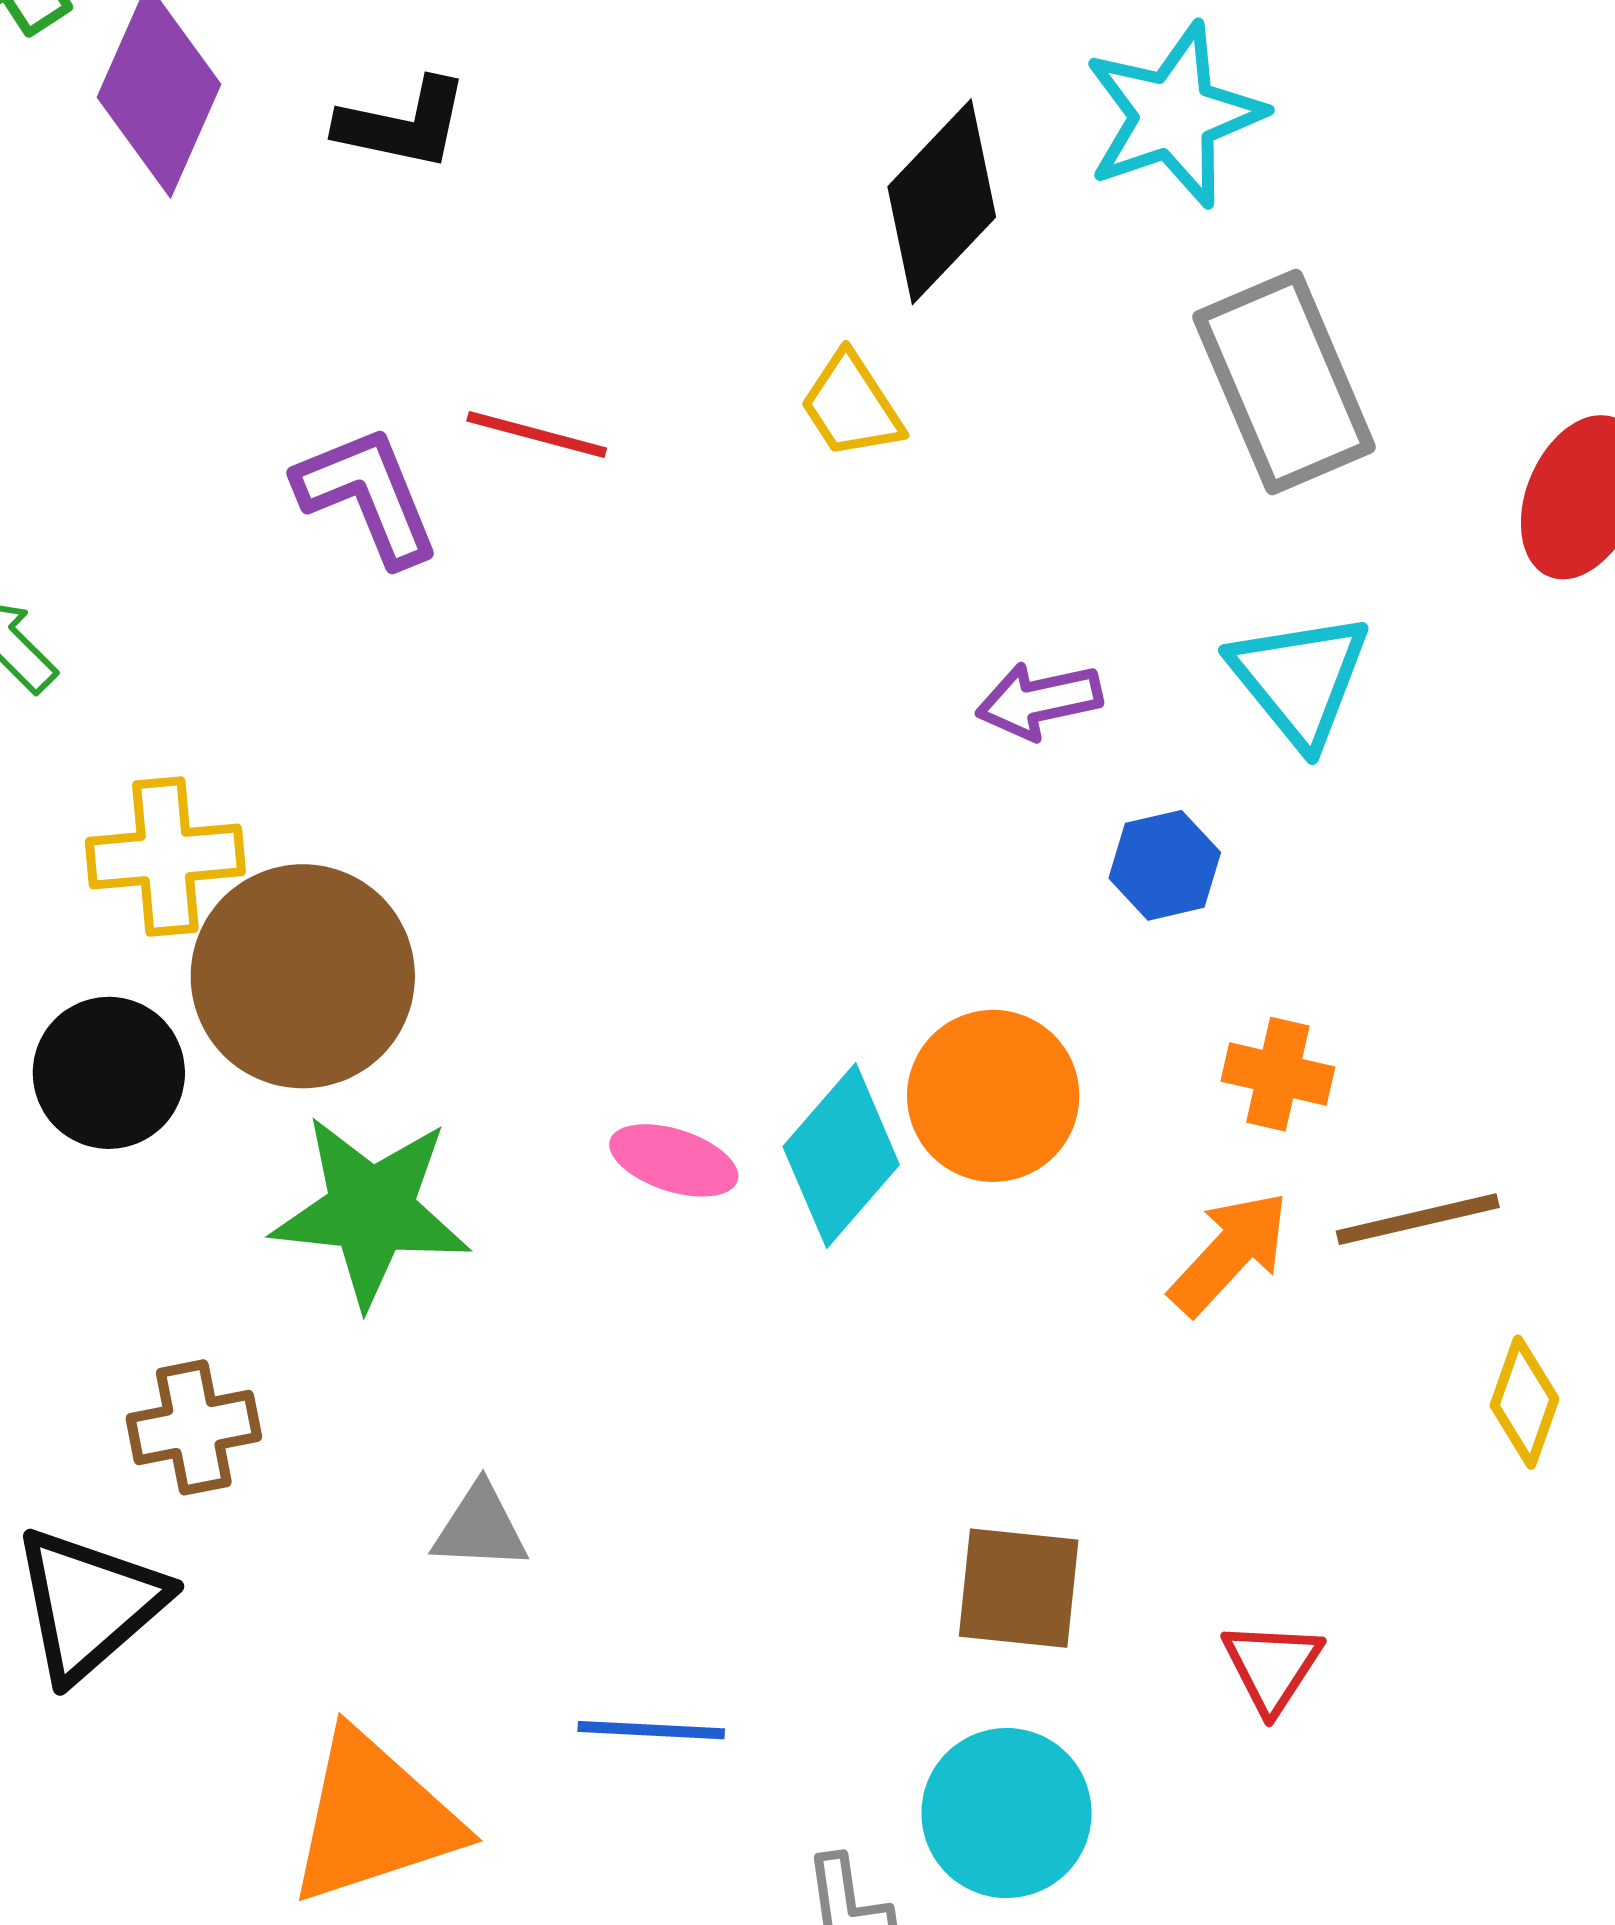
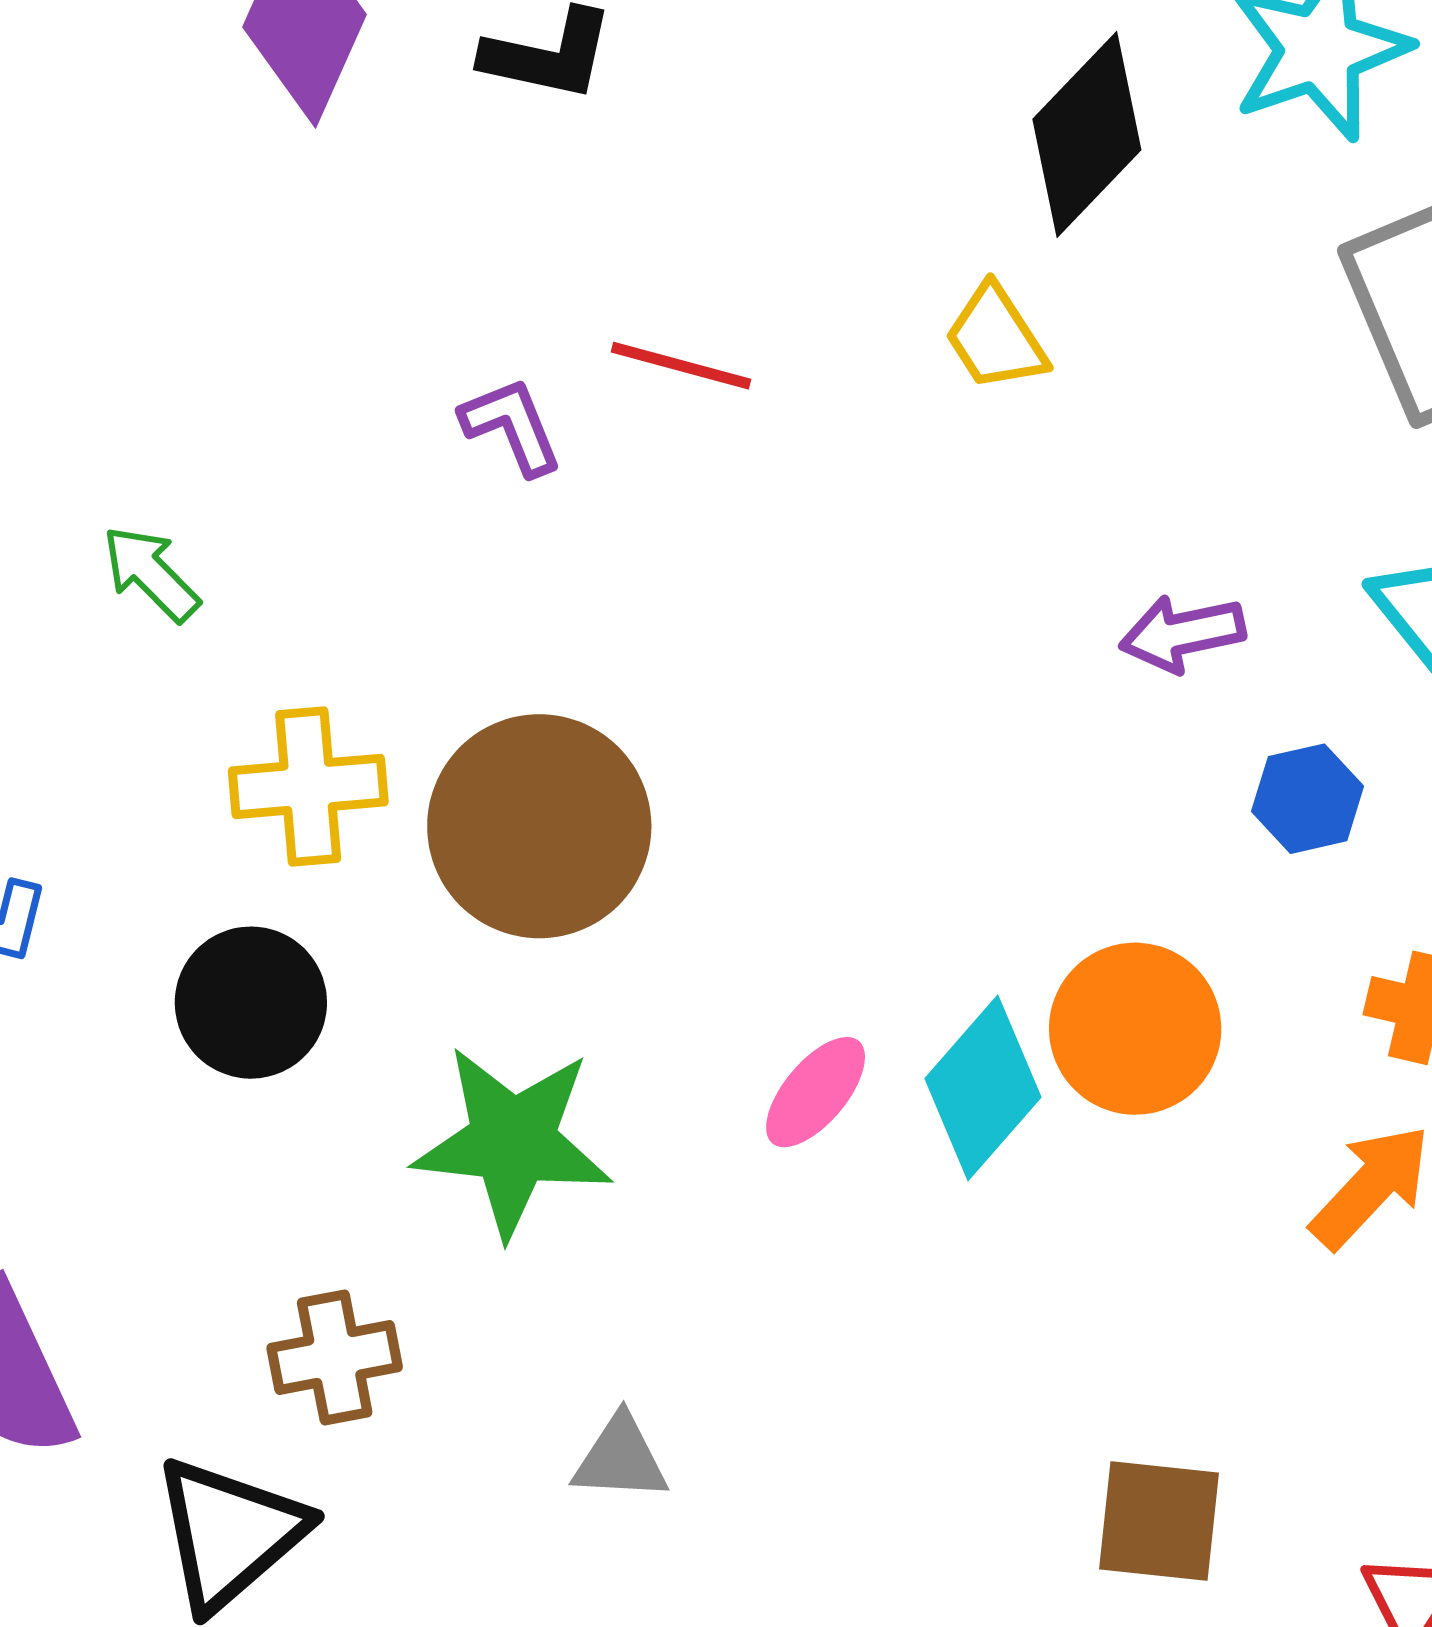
purple L-shape: (368, 495) -> (512, 426), size x0.7
brown circle: (303, 976) -> (539, 826), moved
pink ellipse: (674, 1160) -> (816, 1092), turned -68

